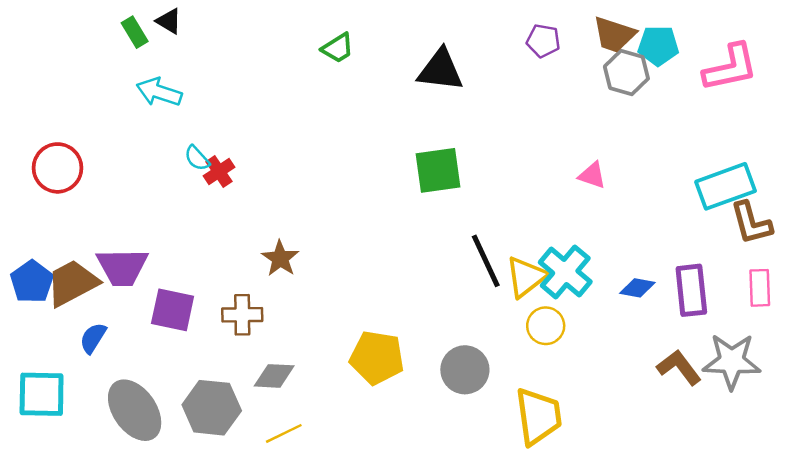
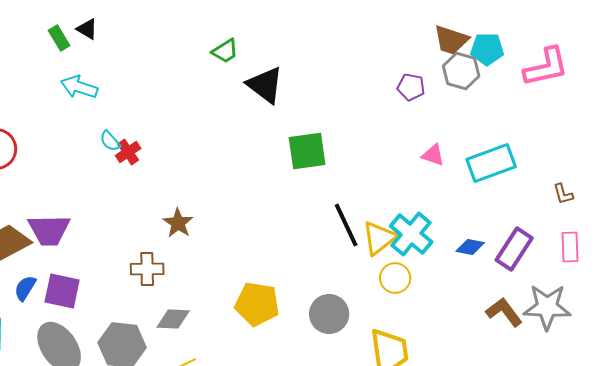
purple pentagon: (543, 41) -> (411, 87), moved
black triangle: (440, 70) -> (265, 85), moved, turned 30
cyan rectangle: (726, 186) -> (491, 163), moved
brown L-shape: (751, 223) -> (563, 194), size x0.6
purple rectangle: (691, 290) -> (514, 249), turned 39
purple square: (173, 310) -> (62, 291), moved

